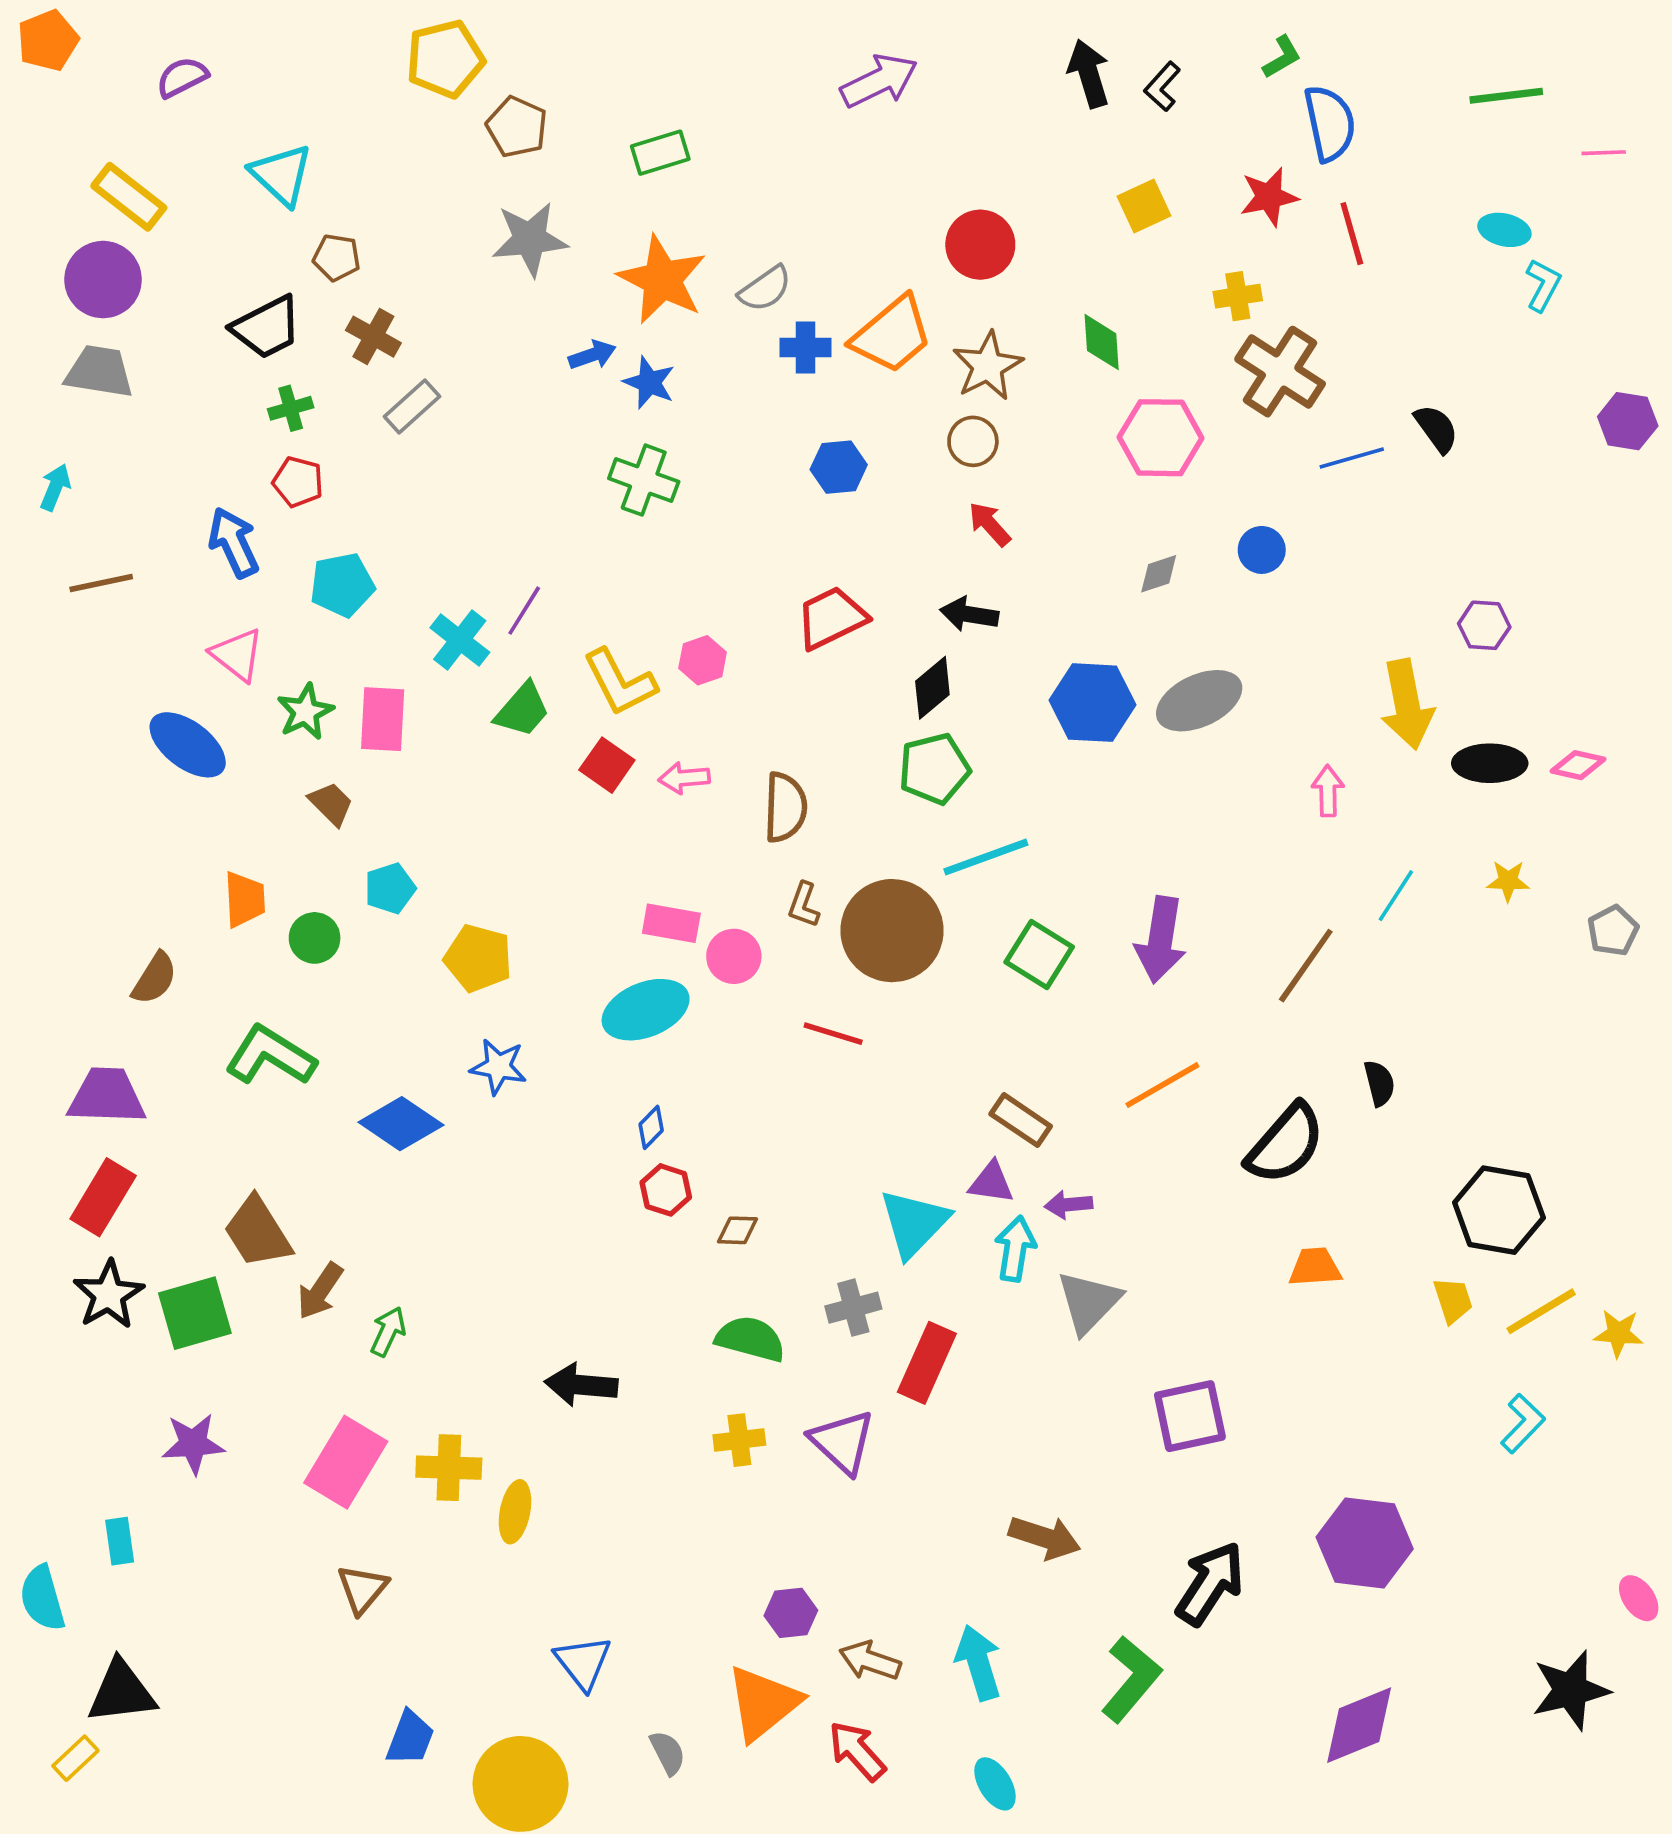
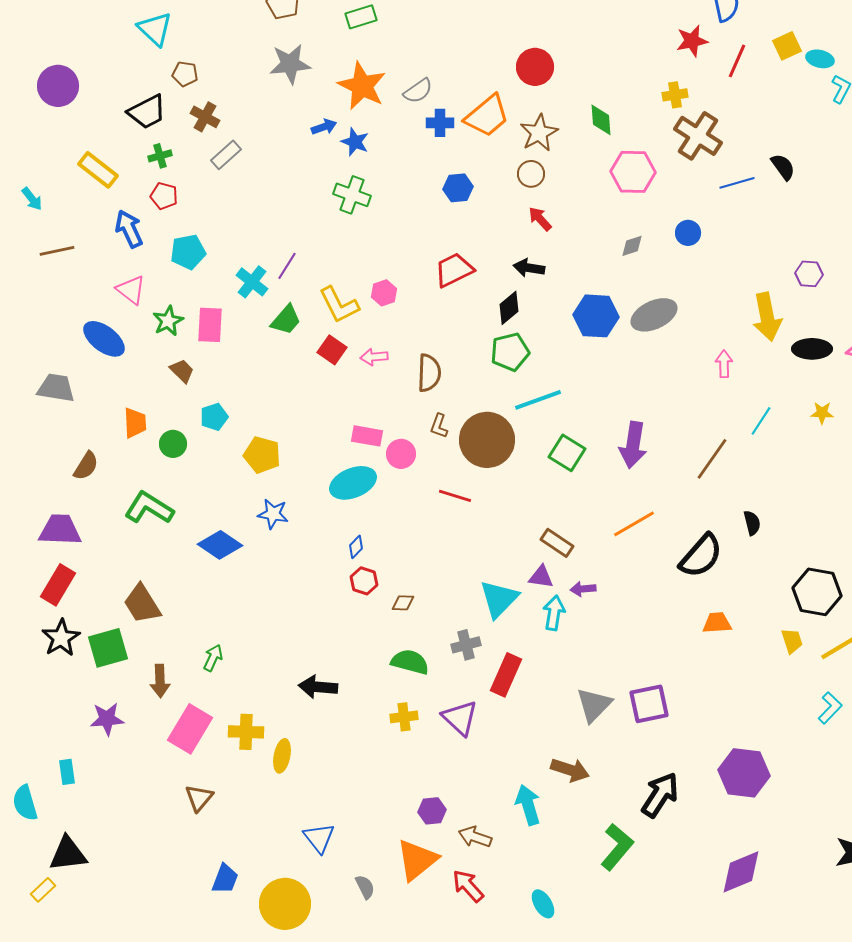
yellow rectangle: (129, 197) -> (98, 170), moved
yellow square: (1144, 206) -> (787, 46), moved
red line: (1352, 234) -> (737, 61), turned 40
gray trapezoid: (99, 372) -> (56, 388), moved
cyan arrow: (55, 487) -> (32, 199), turned 120
brown arrow: (320, 1291) -> (160, 681), moved, turned -36
gray triangle: (1089, 1302) -> (594, 705), moved
cyan arrow: (978, 1663) -> (528, 805), moved

